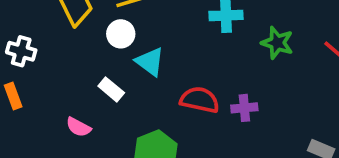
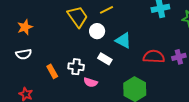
white circle: (121, 34) -> (97, 31), moved
white cross: (21, 51) -> (76, 67), moved

